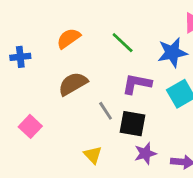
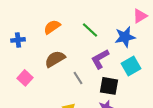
purple L-shape: (137, 84) -> (100, 59), turned -40
black square: (133, 124) -> (109, 86), moved
pink square: (30, 126) -> (25, 78), moved

